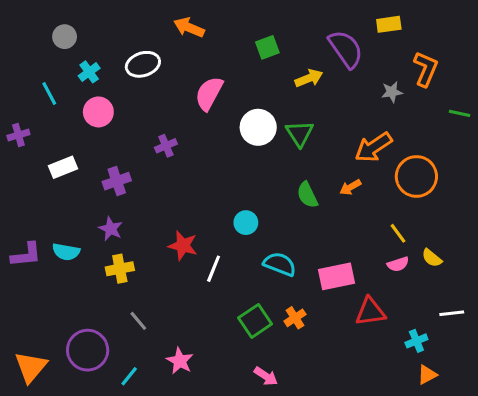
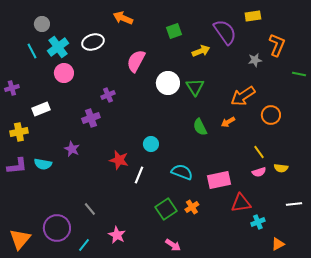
cyan cross: (89, 72) -> (58, 47), size x1.5
cyan line: (49, 94) -> (32, 51), moved
orange circle: (416, 176) -> (271, 115), size x0.7
purple cross: (117, 181) -> (91, 118), moved
cyan circle: (246, 223) -> (151, 144), moved
yellow semicircle: (432, 258) -> (281, 168), turned -32
yellow cross: (120, 269) -> (19, 132), moved
cyan cross: (416, 341) -> (258, 222), moved

